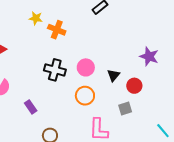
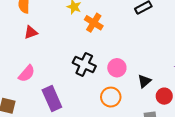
purple rectangle: (31, 107) -> (52, 99), size x1.6

